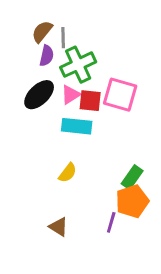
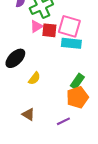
black ellipse: (39, 95) -> (15, 58), moved
cyan rectangle: (77, 126) -> (71, 43), moved
purple line: (111, 222) -> (63, 121), moved, turned 48

